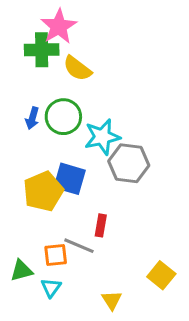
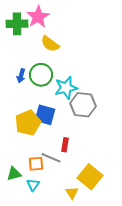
green cross: (42, 50) -> (17, 24), moved
yellow square: (161, 275) -> (90, 177), moved, size x1.4

